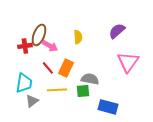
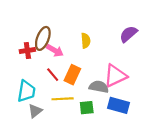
pink triangle: (128, 62) -> (115, 76), moved, turned 30
green square: (83, 91) -> (87, 108), moved
blue rectangle: (108, 107) -> (119, 105), moved

